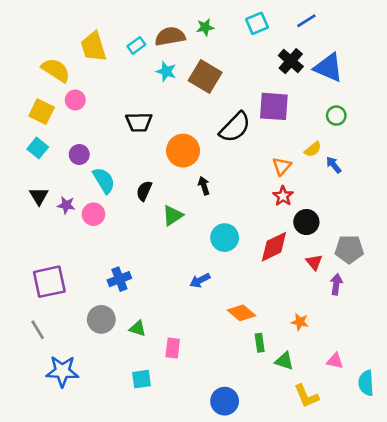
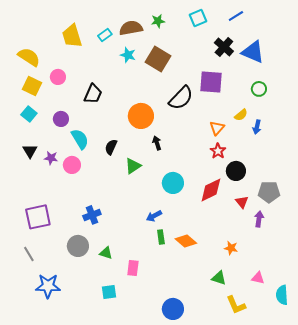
yellow semicircle: (56, 70) -> (29, 57), moved
black trapezoid: (139, 122) -> (93, 94), moved, turned -65
blue arrow: (334, 165) -> (257, 127), turned -128
green rectangle: (260, 343) -> (161, 237), moved

